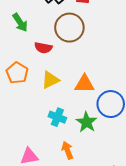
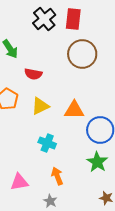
brown circle: (69, 28) -> (82, 54), moved
green star: (87, 122) -> (97, 162), moved

